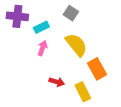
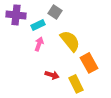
gray square: (71, 13) -> (55, 12), moved

